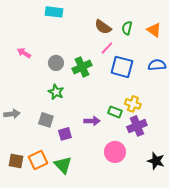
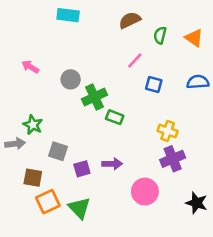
brown semicircle: (103, 27) -> (130, 20), moved, turned 120
green cross: (82, 67) -> (95, 97), moved
blue square: (122, 67) -> (154, 84), size x0.6
green star: (56, 92) -> (33, 125), moved
green rectangle: (115, 112) -> (115, 117), moved
purple arrow: (92, 121) -> (112, 164), moved
brown square: (16, 161) -> (33, 178), moved

